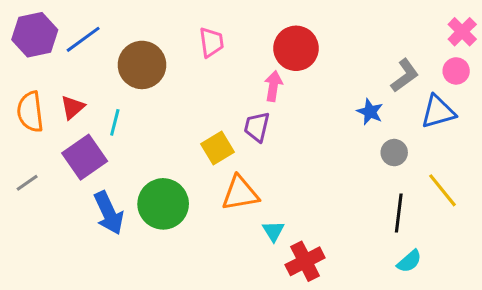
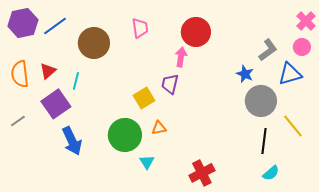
gray circle: (394, 153) -> (261, 101), size x1.8
orange triangle: (240, 193) -> (159, 128), size x0.6
green circle: (163, 204) -> (125, 135), moved
cyan triangle: (273, 231) -> (147, 162), moved

